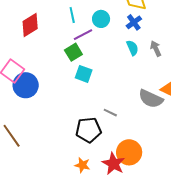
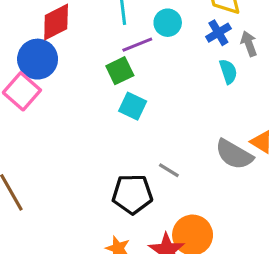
cyan semicircle: (132, 48) -> (228, 71), moved
gray arrow: (156, 49) -> (249, 44), moved
blue circle: (26, 85) -> (38, 59), moved

